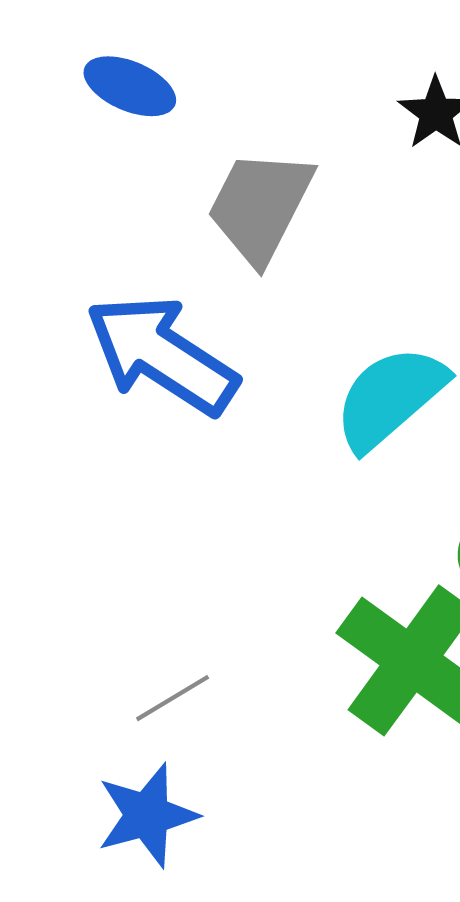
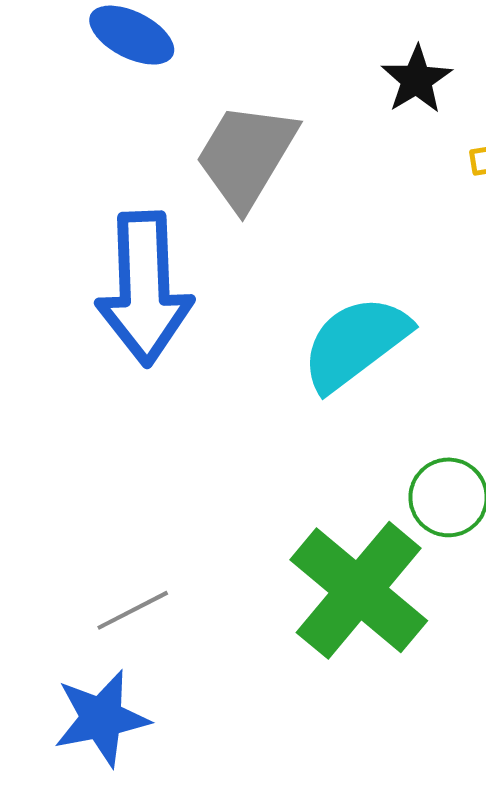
blue arrow: (162, 355) -> (144, 288), turned -129

